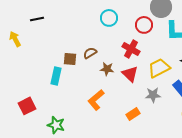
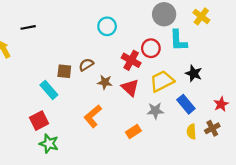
red circle: (144, 25) -> (151, 48), moved
cyan rectangle: (56, 76) -> (49, 90), turned -54
red square: (27, 106) -> (39, 121), moved

